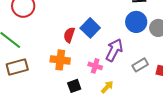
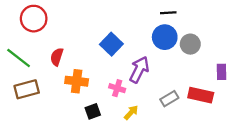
red semicircle: (69, 35) -> (57, 57), moved
gray rectangle: (140, 65) -> (169, 99), moved

